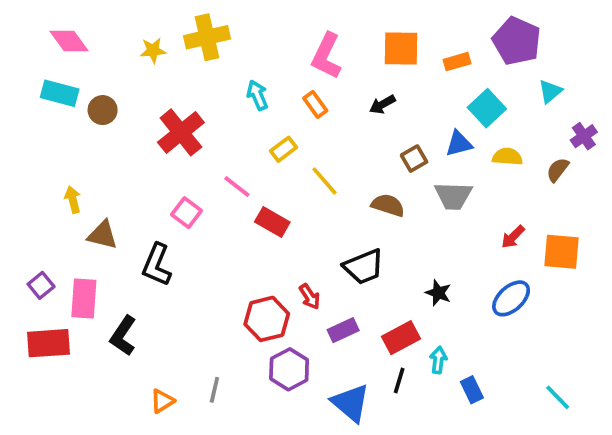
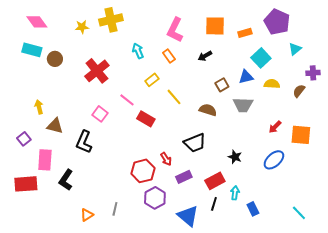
purple cross: (584, 136) -> (313, 73), turned 32
purple square: (41, 285) -> (24, 139), moved

